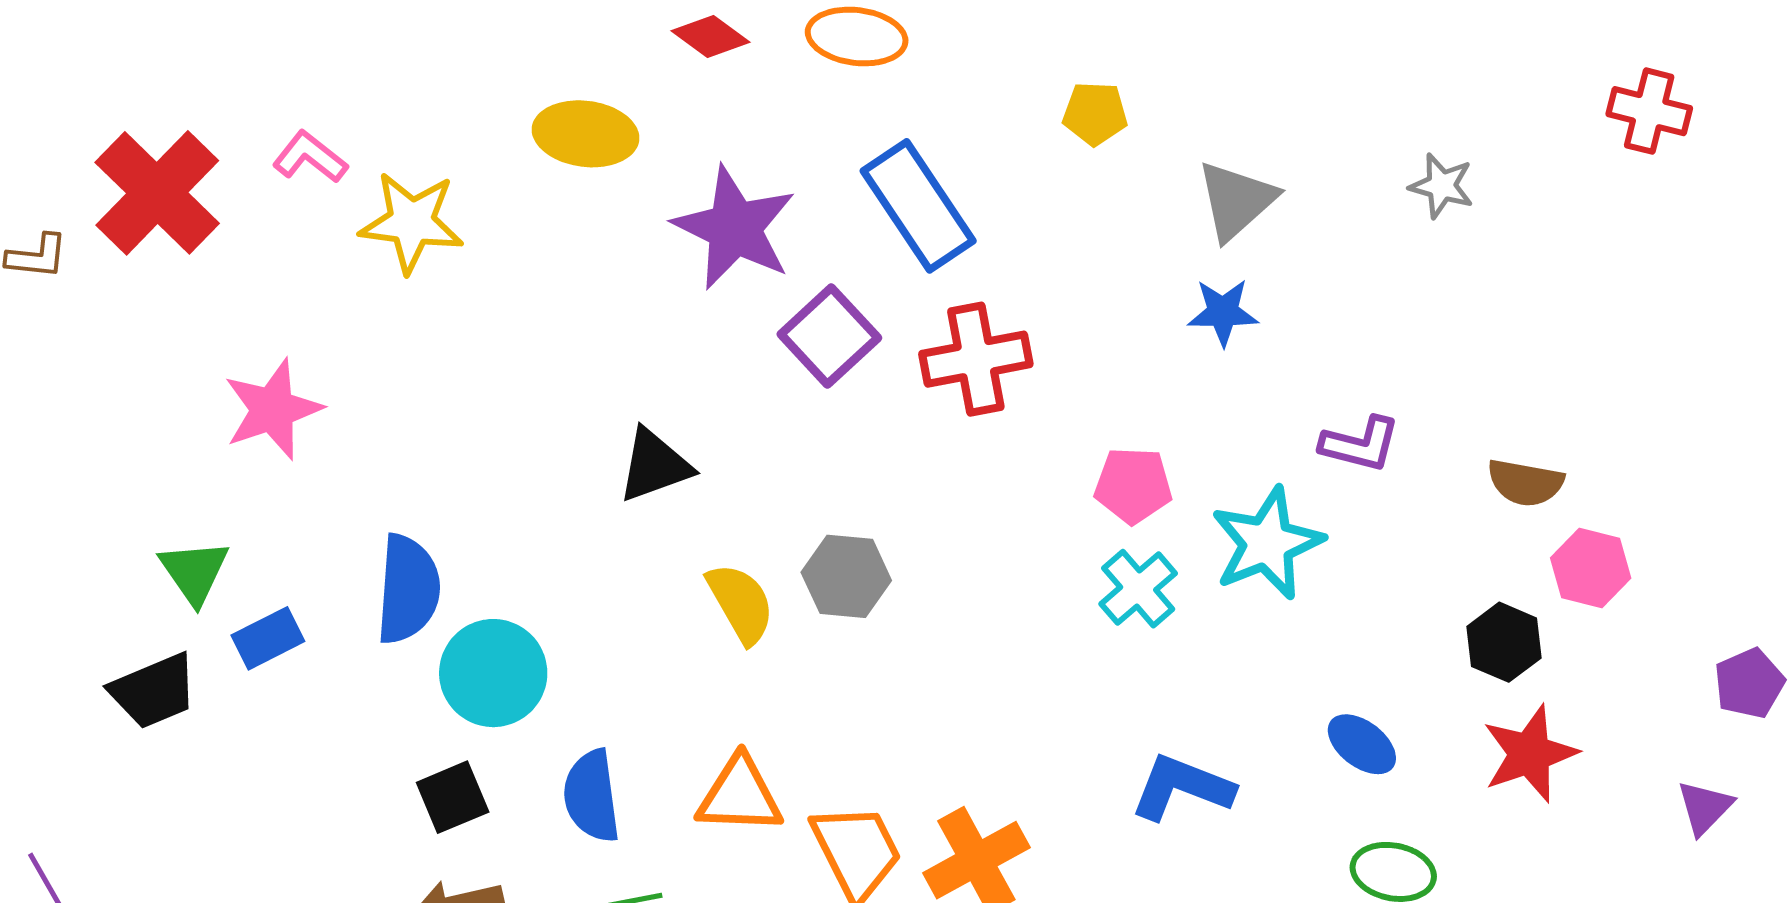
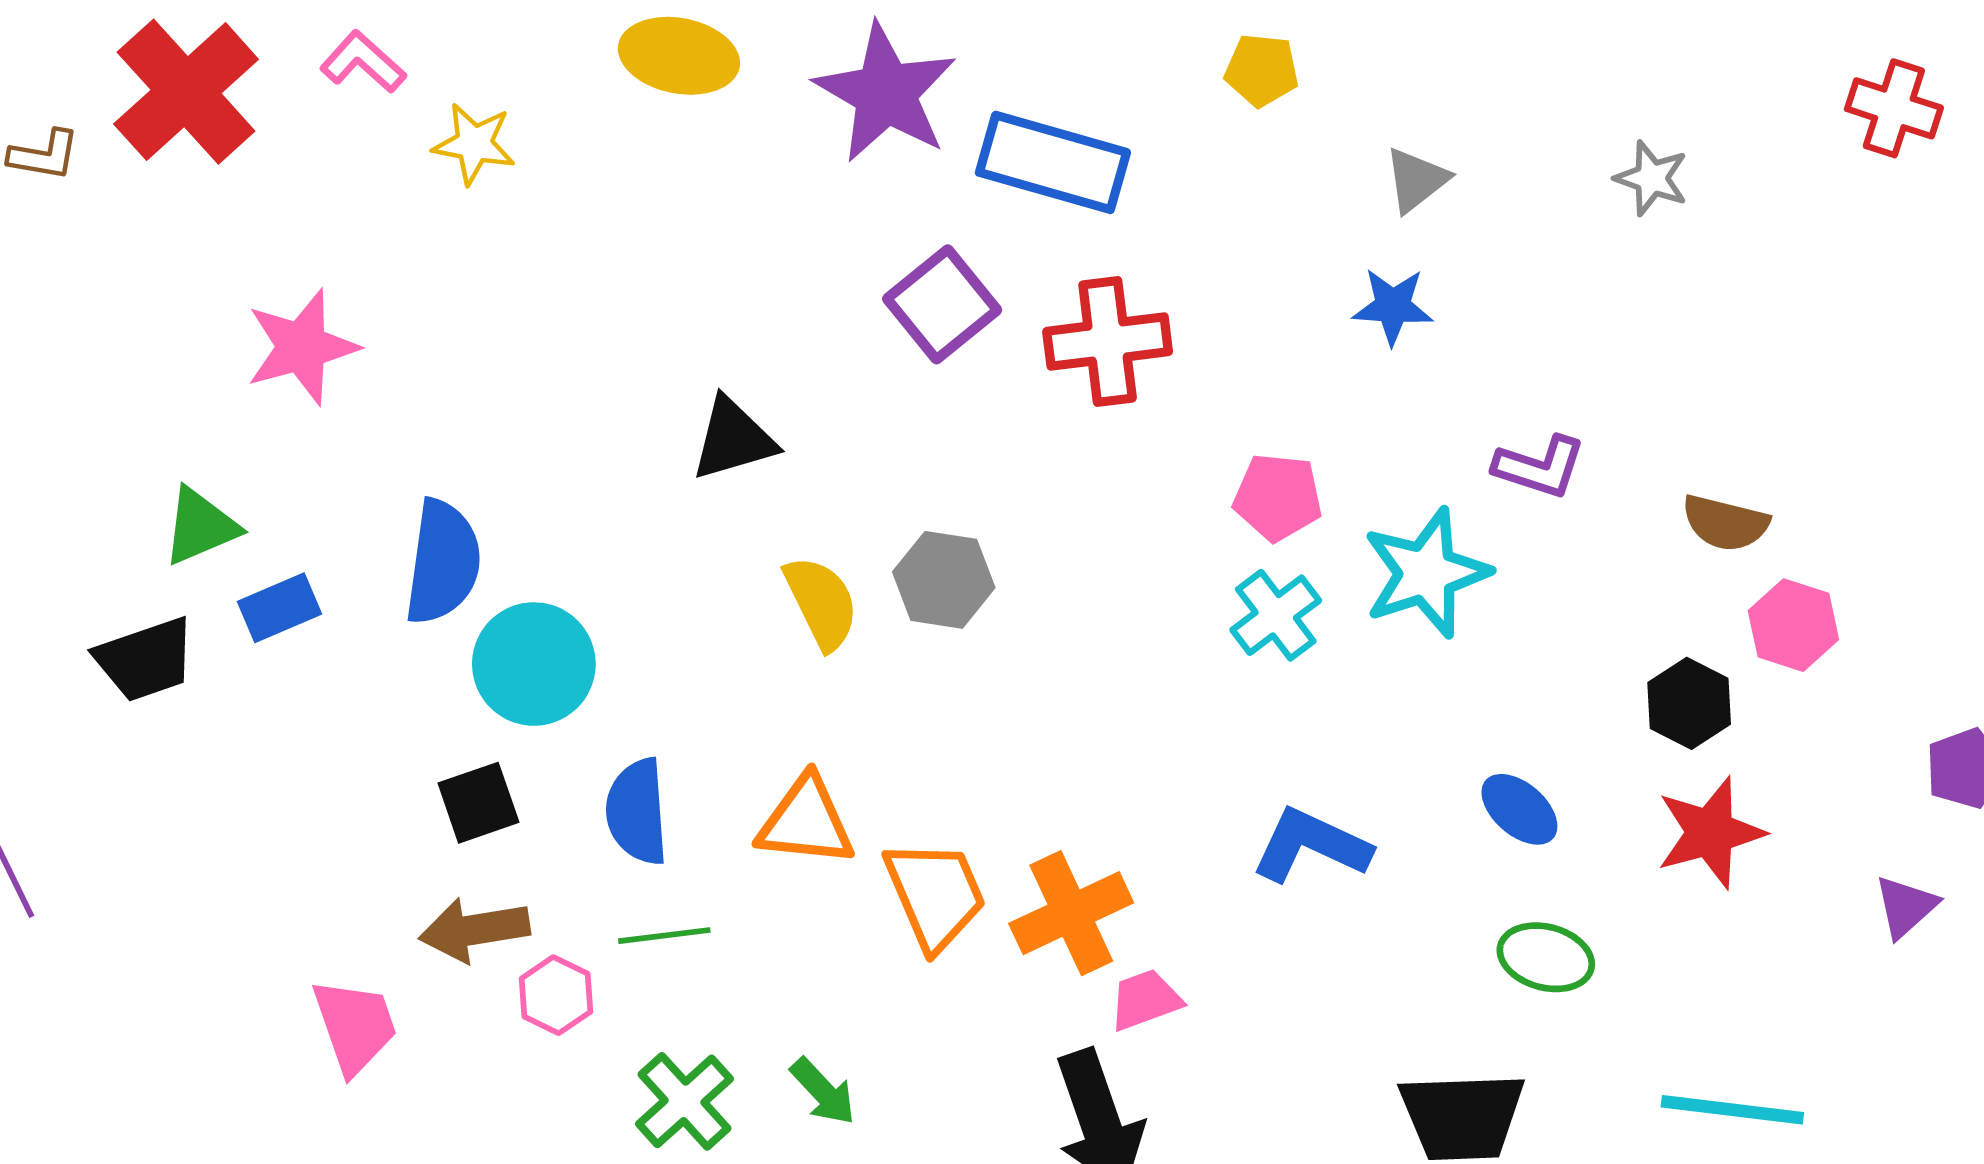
gray triangle: (1236, 200) -> (1416, 180), size x0.7
blue rectangle: (918, 206) -> (1053, 162), turned -44
yellow star: (412, 222) -> (474, 144), size x0.7
purple star: (735, 228) -> (886, 93), moved
green triangle: (194, 572) -> (200, 526), turned 38

